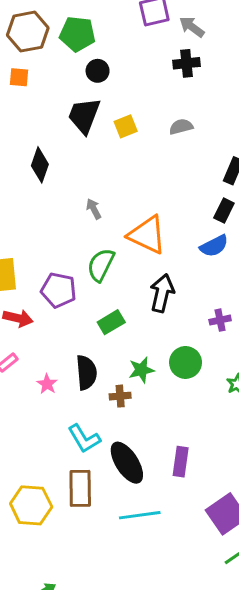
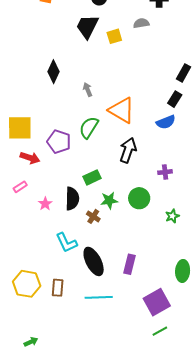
gray semicircle: (181, 127) -> (141, 23), moved
black diamond: (40, 165) -> (54, 72), moved
green rectangle: (111, 322) -> (92, 177), moved
brown cross: (120, 396) -> (93, 216), turned 32
brown rectangle: (80, 488) -> (58, 288), moved, size x0.7

